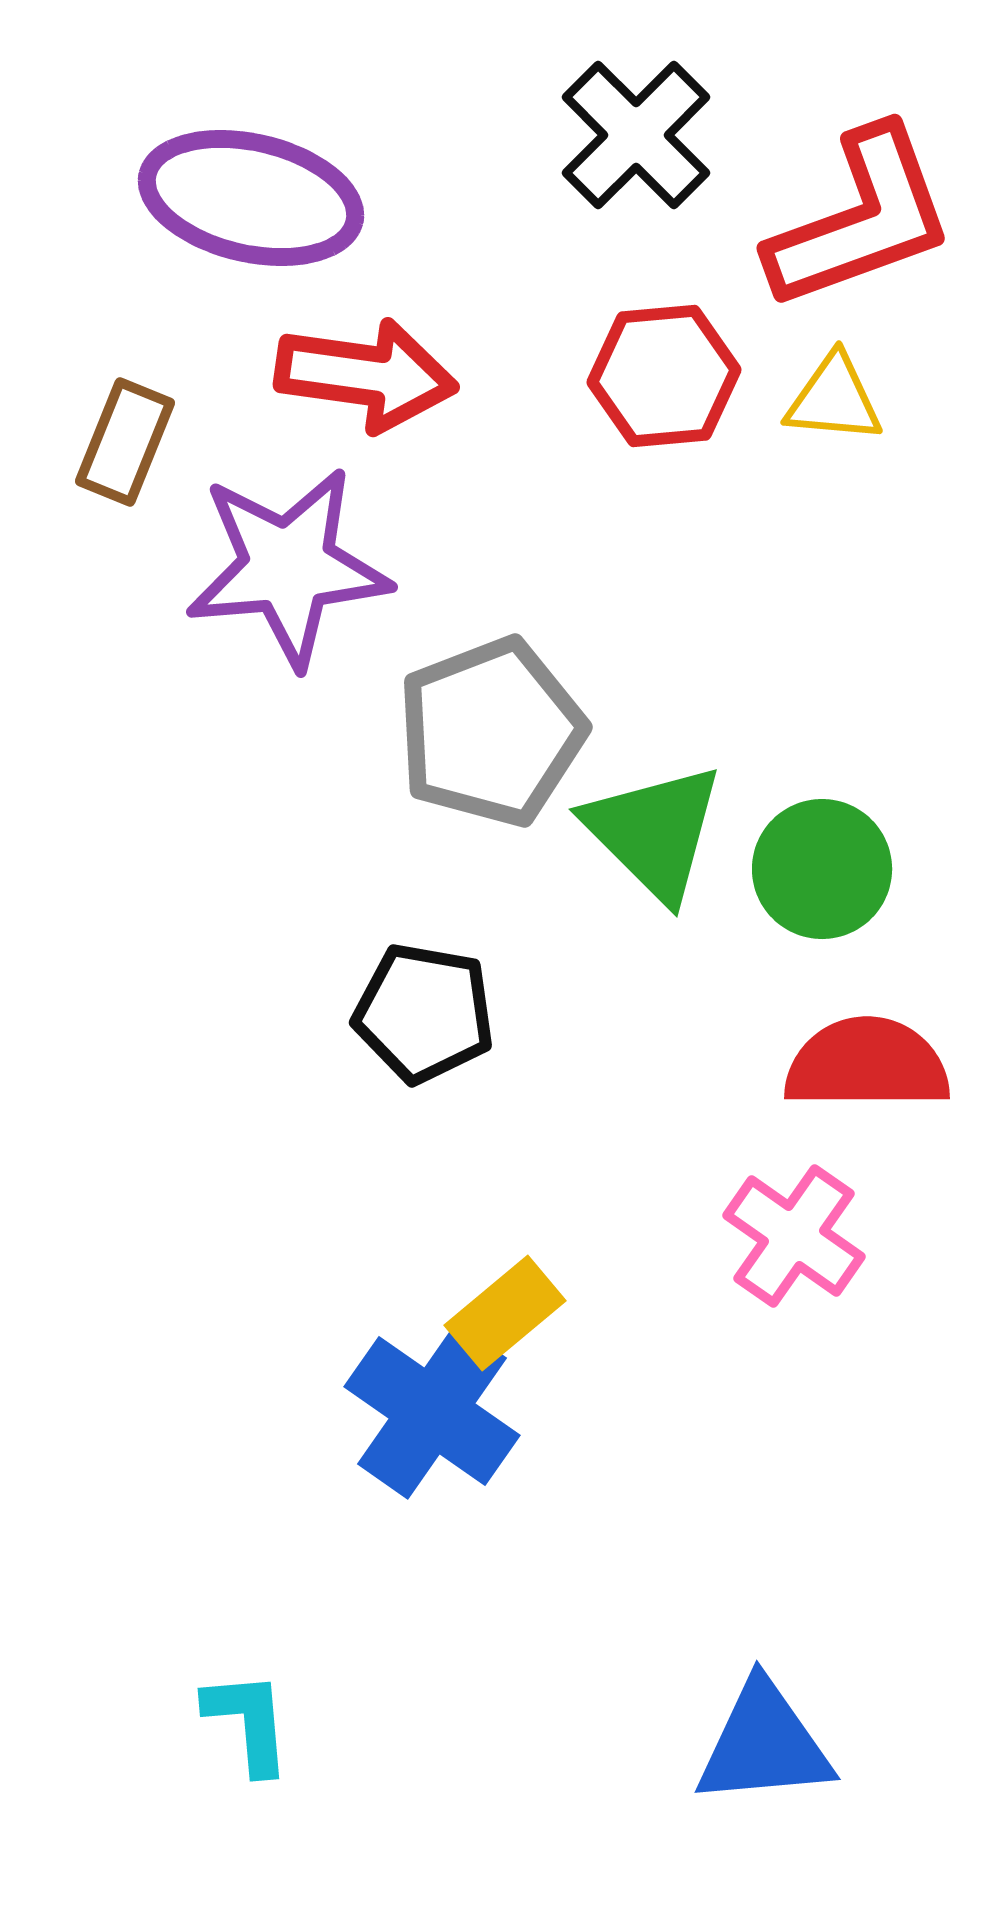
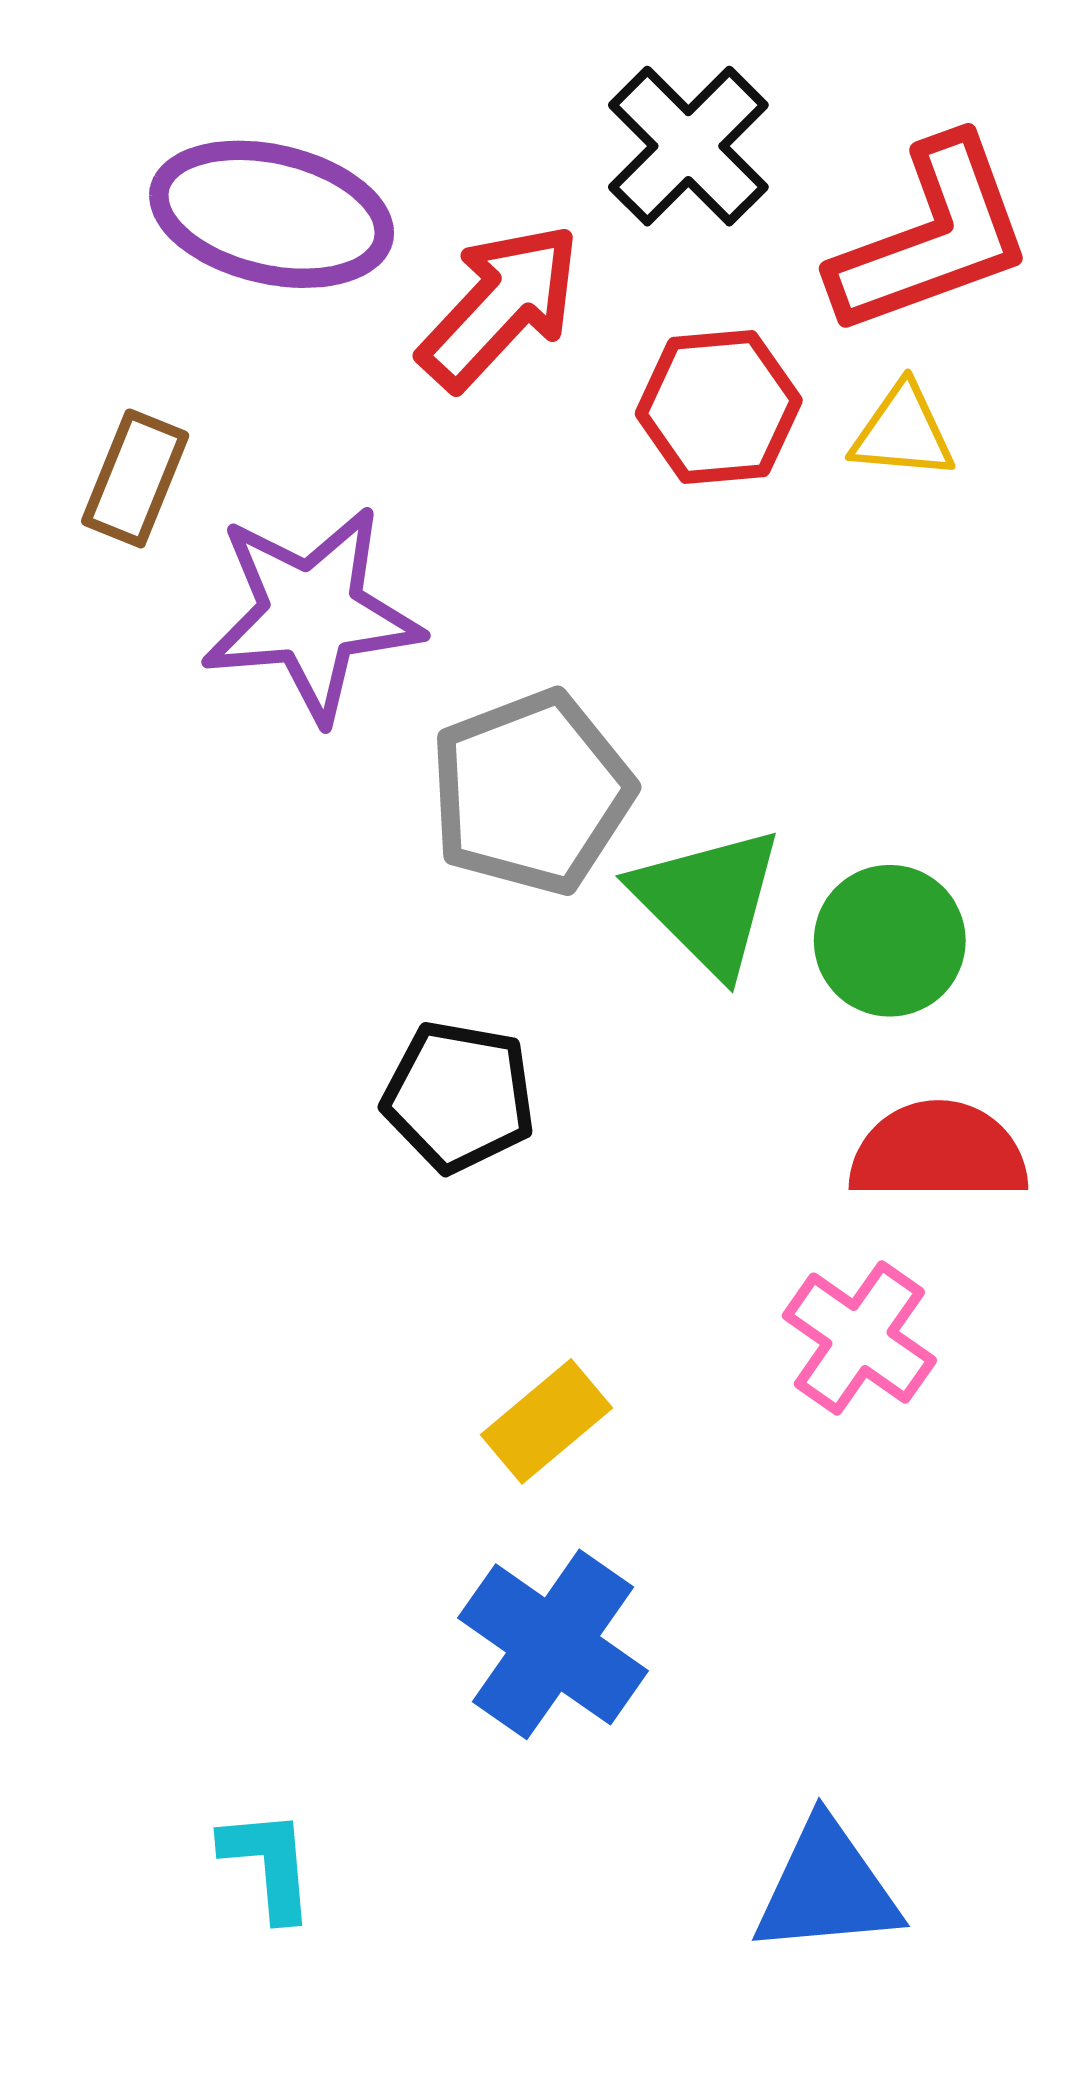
red arrow: (366, 375) -> (500, 306), moved, turned -55
blue cross: (432, 1411) -> (553, 1644), moved

